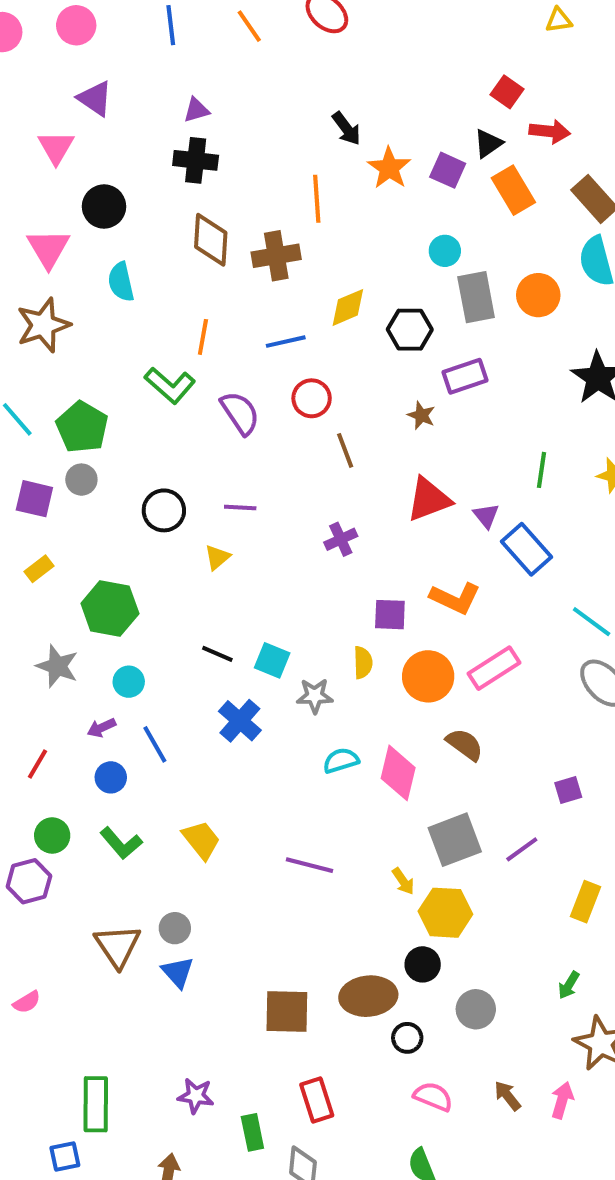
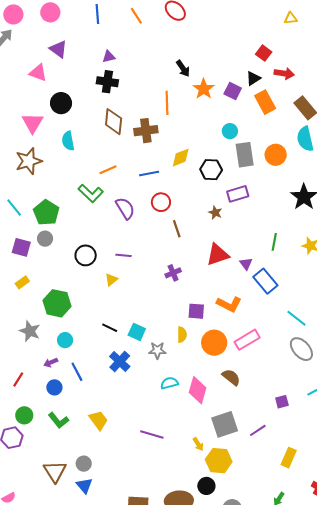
pink triangle: (56, 147) -> (38, 73), turned -42
orange line: (203, 337) -> (108, 170), turned 54

